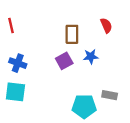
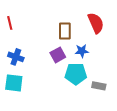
red semicircle: (106, 25) -> (96, 23), size x1.5
cyan pentagon: (84, 106) -> (76, 74), moved

